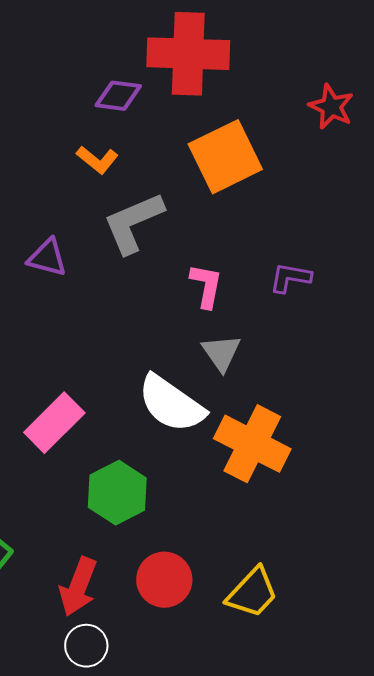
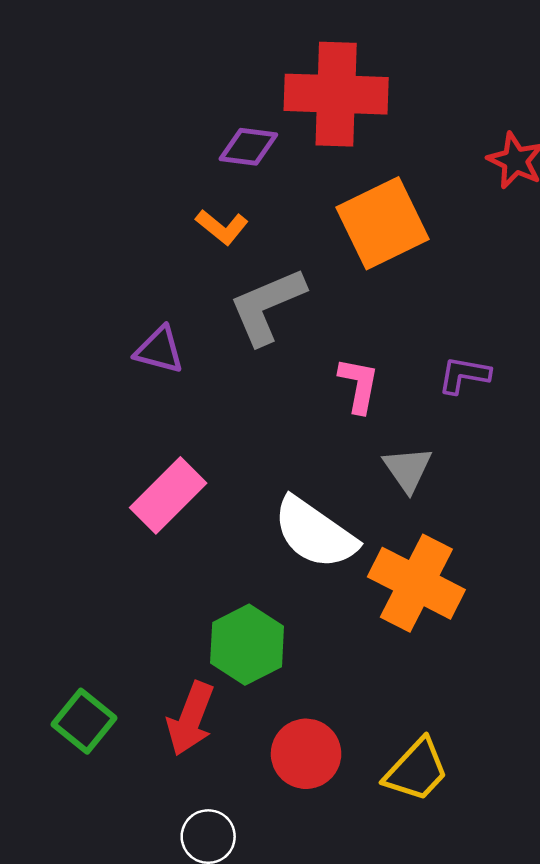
gray triangle: (221, 353) -> (408, 469), moved
pink rectangle: (54, 423) -> (168, 495), moved
red arrow: (78, 587) -> (191, 719), moved

